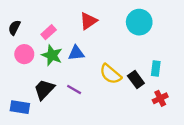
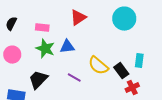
pink rectangle: (49, 32) -> (42, 28), turned 48
pink circle: (24, 54) -> (12, 55), moved
purple line: (74, 89) -> (74, 78), moved
red cross: (160, 98) -> (132, 88), moved

